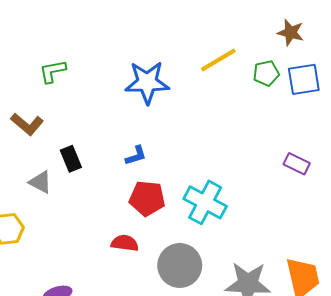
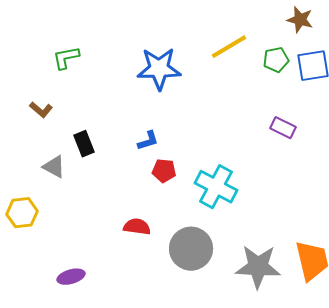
brown L-shape: (27, 124) -> (41, 110), size x0.7
purple rectangle: (297, 164) -> (283, 128), moved
red pentagon: (147, 198) -> (164, 171), moved, size x0.7

